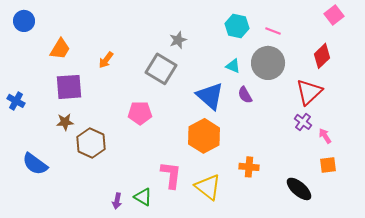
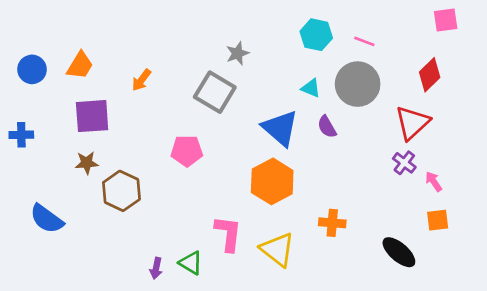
pink square: (334, 15) -> (446, 20), turned 30
blue circle: (24, 21) -> (32, 69), moved
blue cross: (16, 101) -> (21, 135), turned -30

